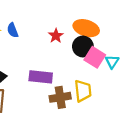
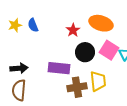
black circle: (83, 47) -> (85, 52), moved

